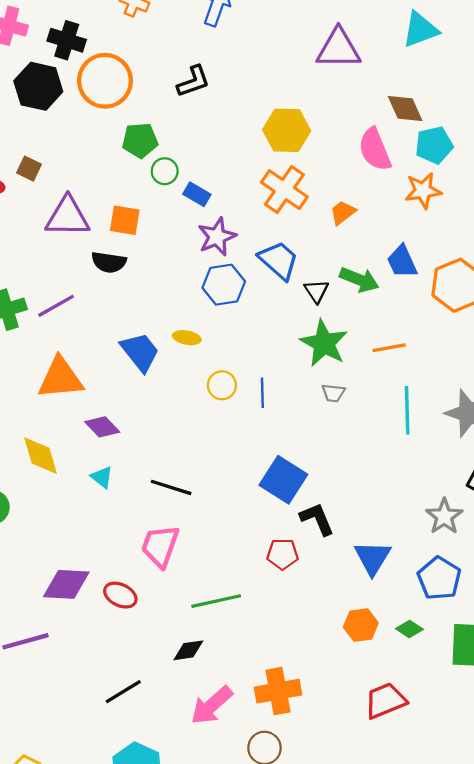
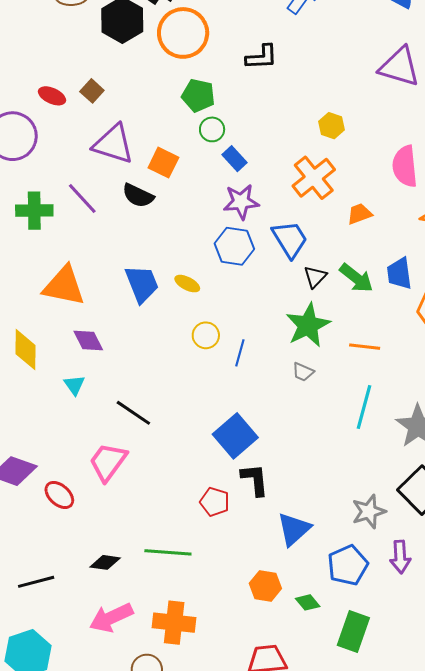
yellow hexagon: (287, 130) -> (331, 126), size x0.6
purple line: (56, 306) -> (82, 199), moved, turned 60
green line: (216, 601) -> (168, 552), moved

